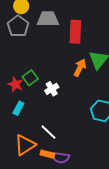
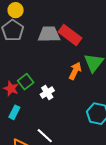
gray trapezoid: (48, 19) -> (49, 34), moved
red rectangle: (75, 32) -> (70, 35), turned -55

